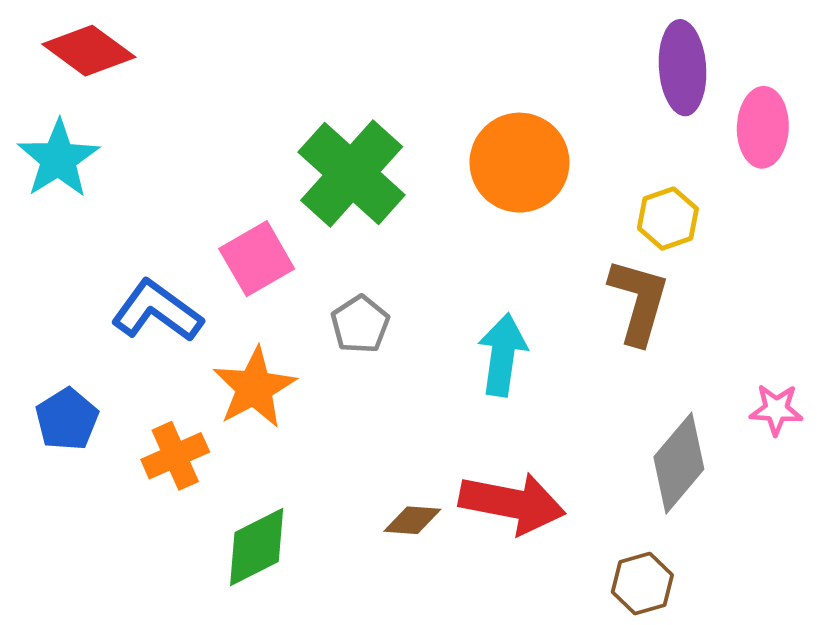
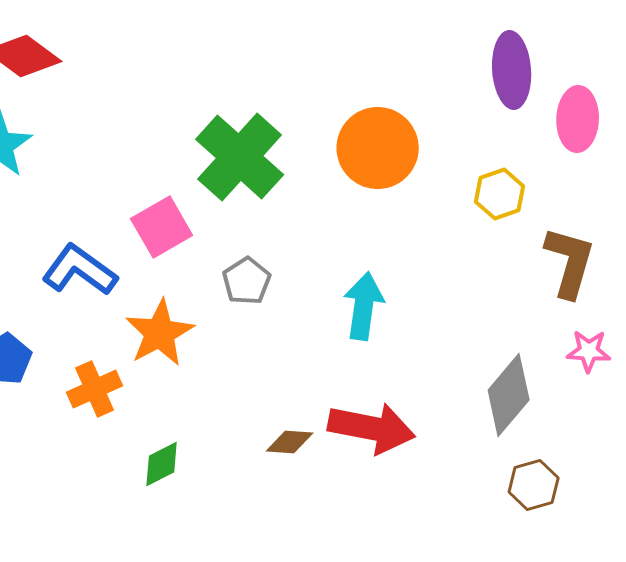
brown L-shape: (639, 301) -> (570, 262), moved
green diamond: (257, 547) -> (162, 464), size x0.7
brown hexagon: (642, 584) -> (534, 485), moved

